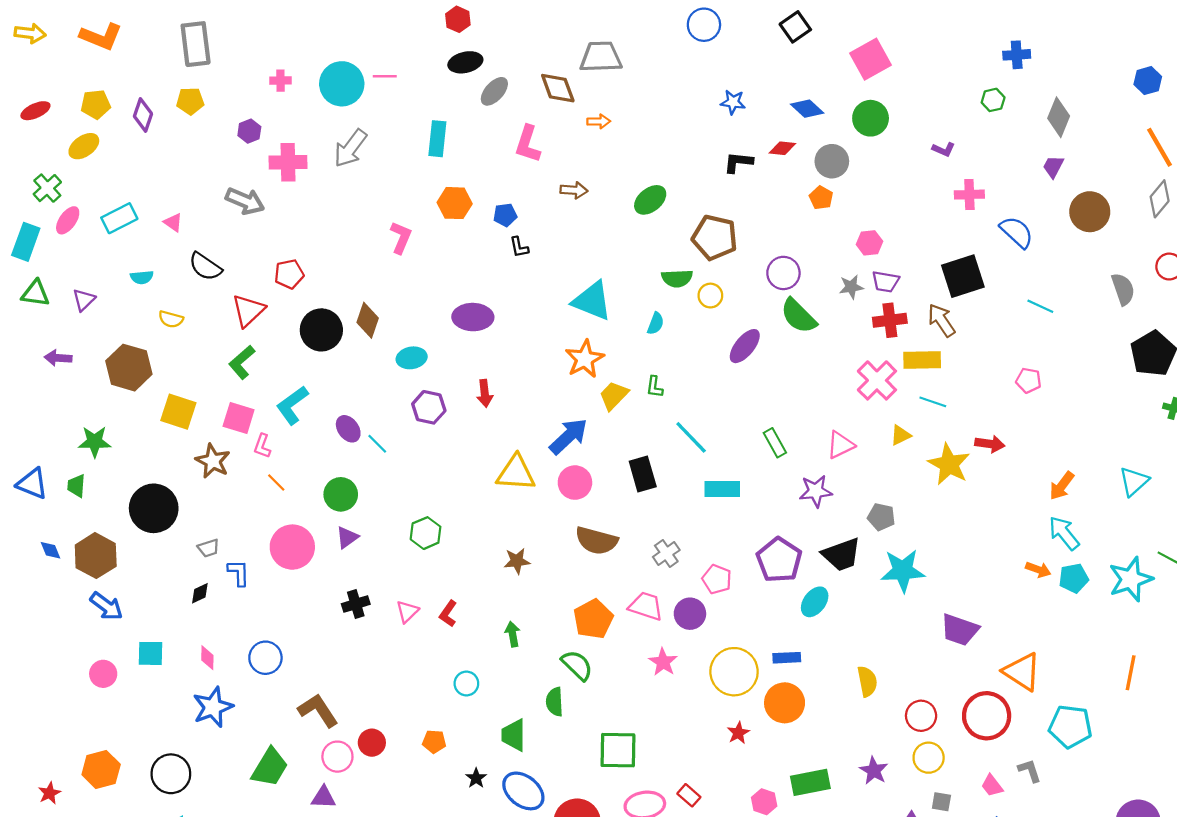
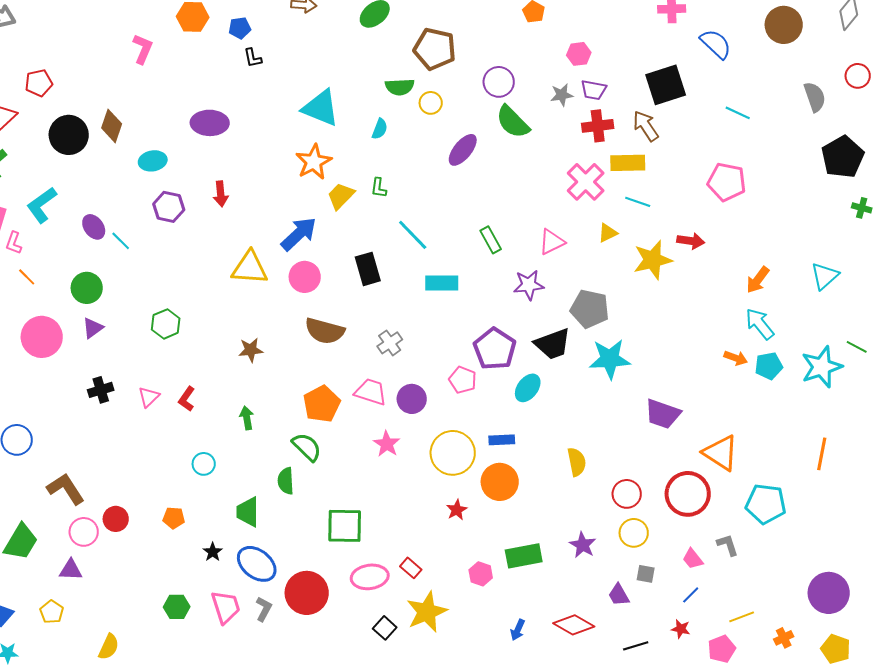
pink pentagon: (1028, 380) -> (727, 182), size x1.6
yellow star: (949, 464) -> (653, 260), turned 30
gray pentagon: (881, 517) -> (590, 309), size x1.5
pink pentagon: (717, 579) -> (463, 380), moved

